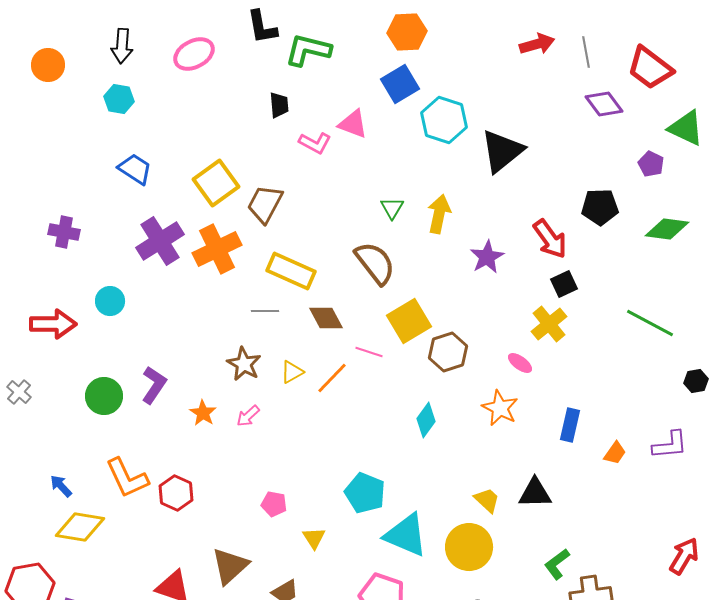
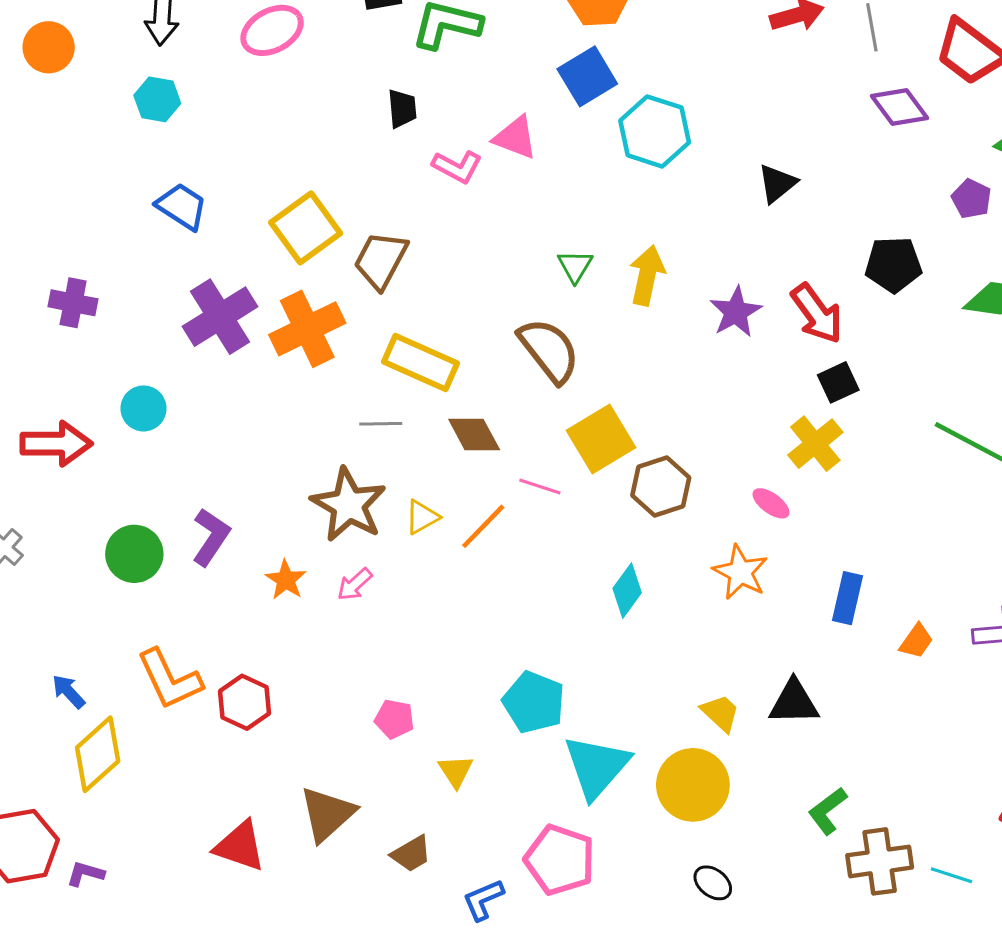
black triangle: (502, 151) -> (777, 183), moved, size x0.6
purple star: (487, 257) -> (736, 312), moved
brown star: (244, 364) -> (349, 505), size x1.4
yellow diamond: (80, 527) -> (98, 754), turned -51
cyan triangle: (406, 535) -> (596, 767), turned 48

